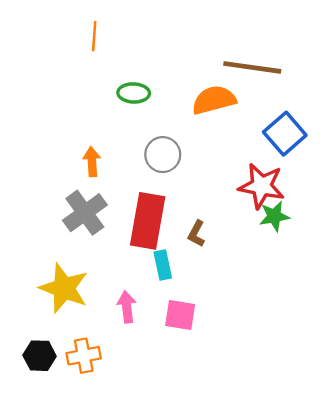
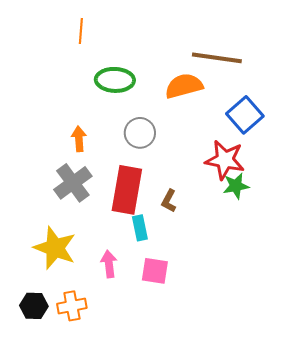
green ellipse: (134, 93) -> (115, 80), size x1.4

